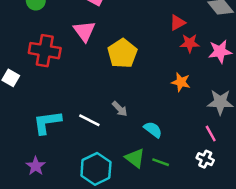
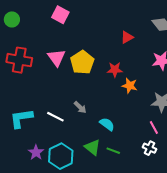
pink triangle: (84, 31) -> (56, 58), moved
red star: (190, 43) -> (115, 70), moved
purple star: (36, 166) -> (36, 152), moved

